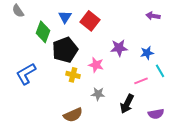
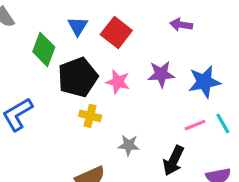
purple arrow: (153, 16) -> (181, 25), moved
blue star: (147, 53) -> (204, 82), size x1.5
pink star: (96, 65) -> (118, 82), moved
cyan line: (160, 71) -> (223, 124), moved

